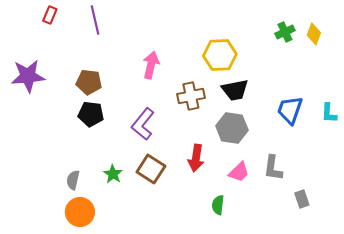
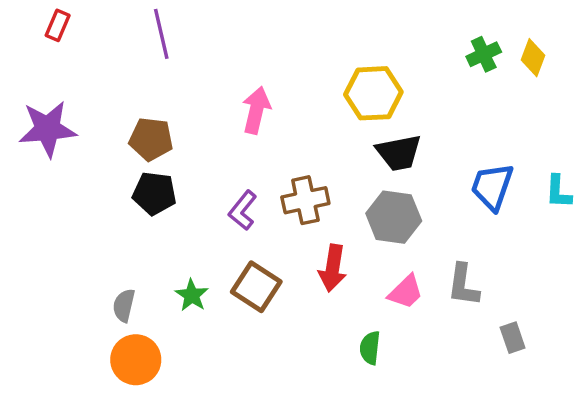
red rectangle: (50, 15) -> (58, 25), moved
brown cross: (191, 96) -> (305, 200), moved
purple L-shape: (143, 124) -> (243, 210), size x0.7

